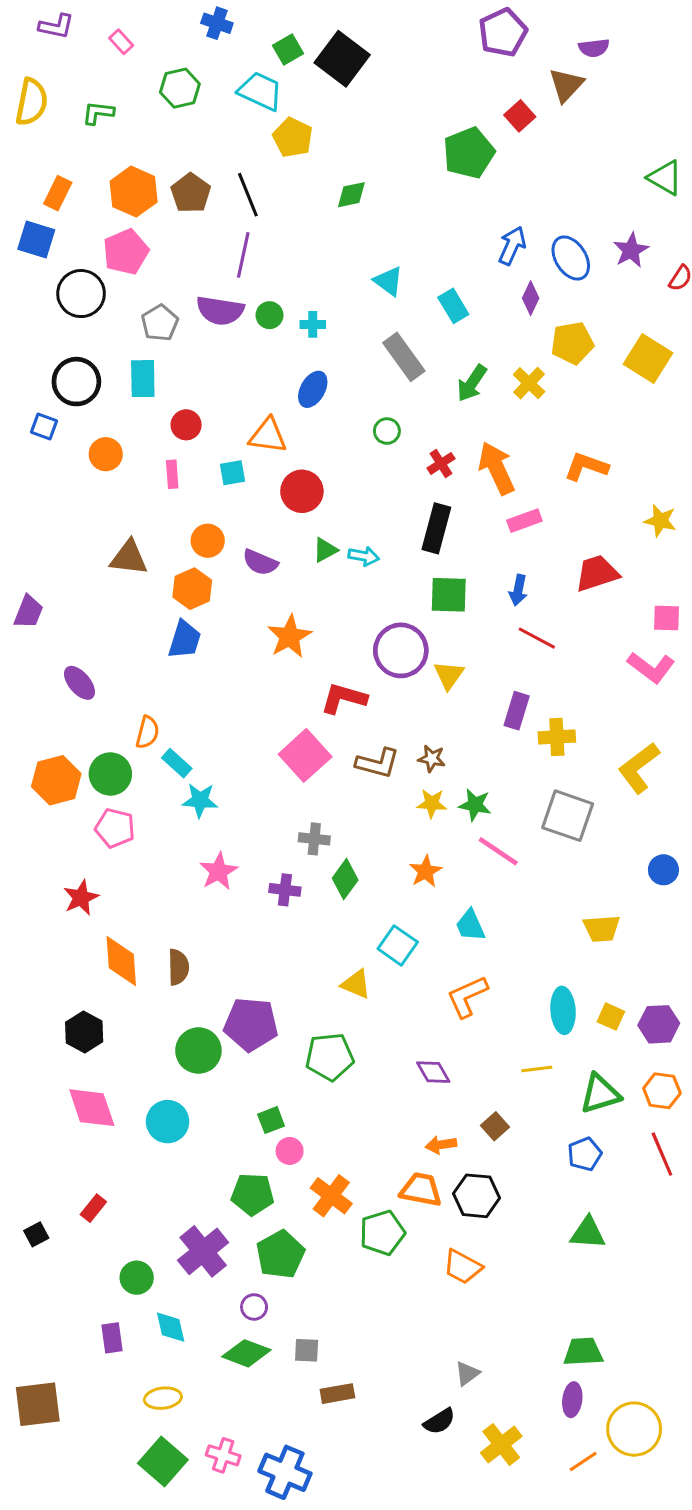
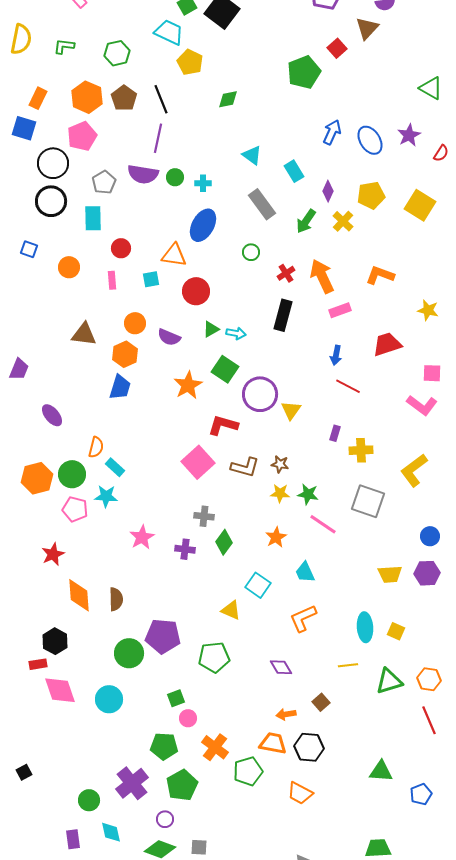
green hexagon: (180, 88) -> (117, 53), moved
purple diamond: (531, 298) -> (328, 191), moved
black circle: (76, 382) -> (51, 201), moved
blue ellipse: (313, 389) -> (203, 225), size x1.4
green square: (449, 595) -> (225, 369), moved, turned 32
purple rectangle: (517, 711) -> (335, 433), size x0.7
cyan star: (200, 800) -> (106, 496), moved
purple hexagon: (659, 1024) -> (427, 573), moved
blue pentagon: (585, 1154) -> (421, 794), moved
red rectangle: (93, 1208) -> (38, 664), moved, turned 42

